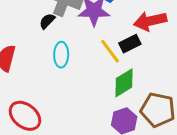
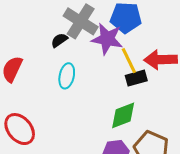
yellow line: (110, 51) -> (129, 61), moved

